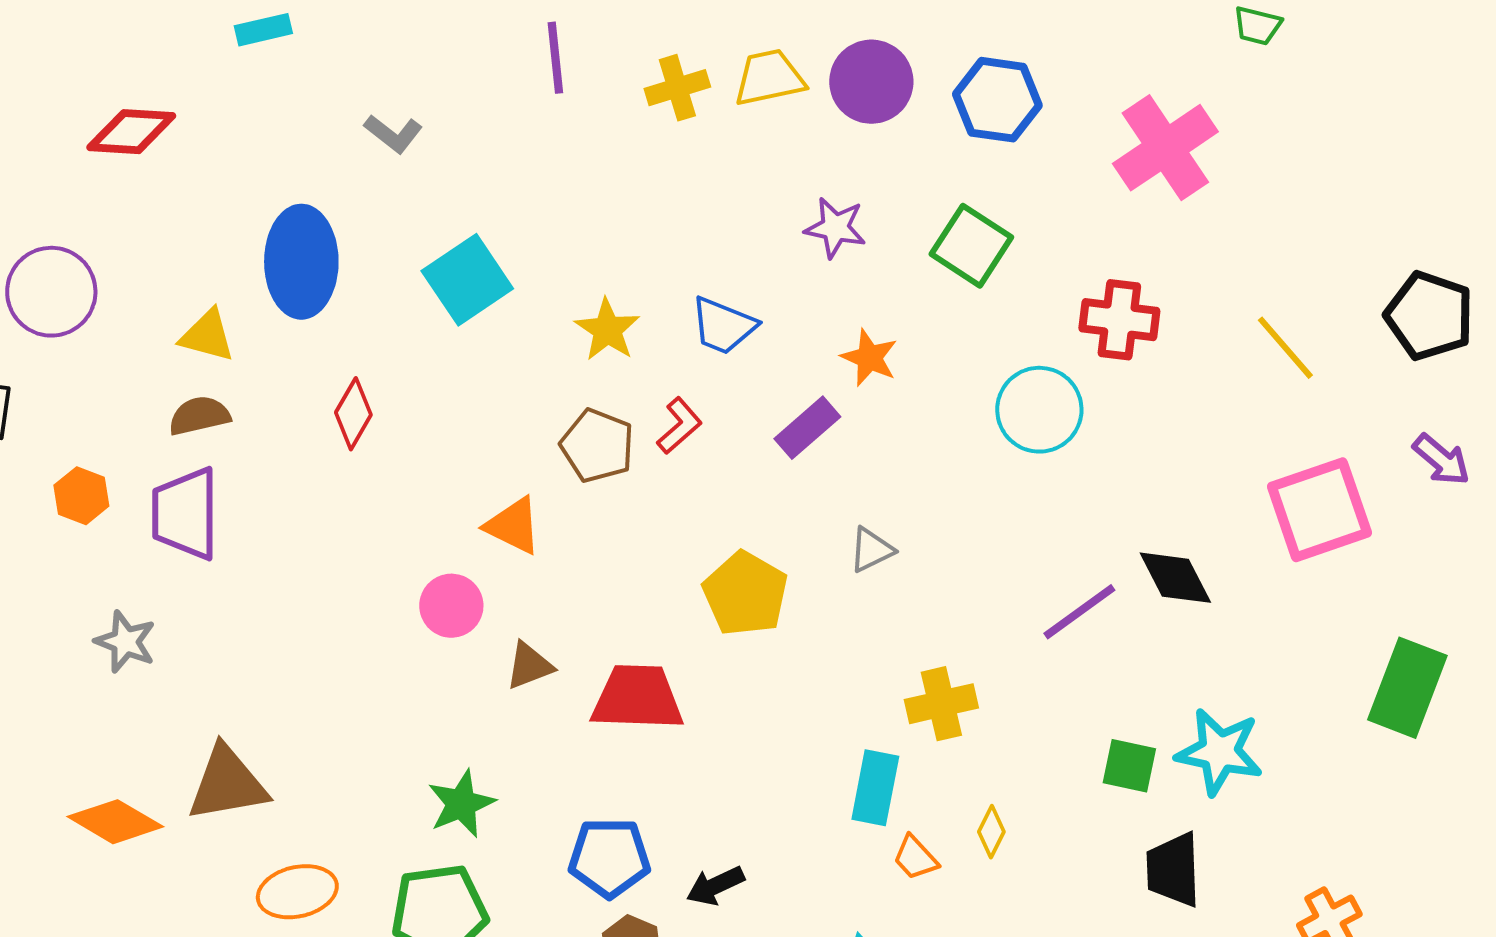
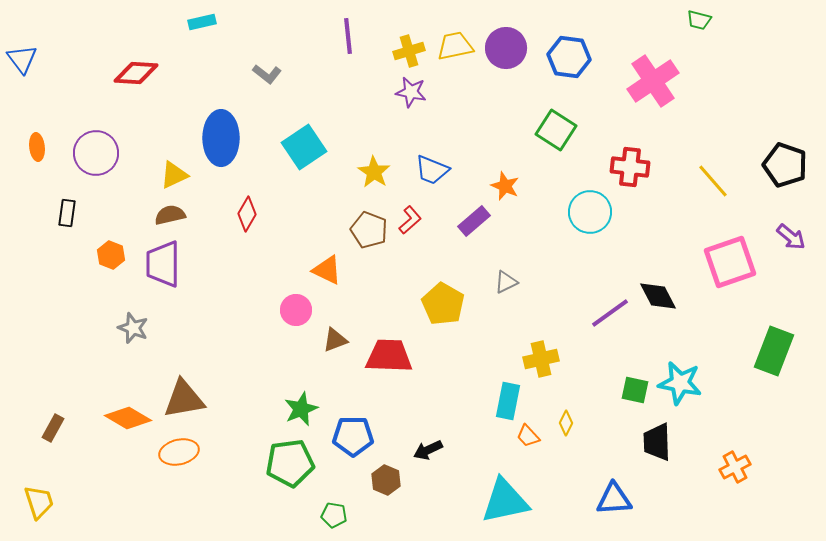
purple star: (835, 228) -> (411, 92), moved
yellow triangle: (207, 336) -> (174, 175), turned -40
blue pentagon: (609, 858) -> (353, 436), moved
orange ellipse: (297, 892) -> (179, 452), moved

